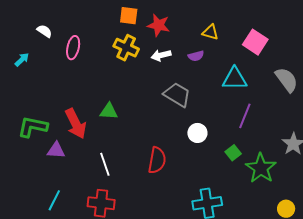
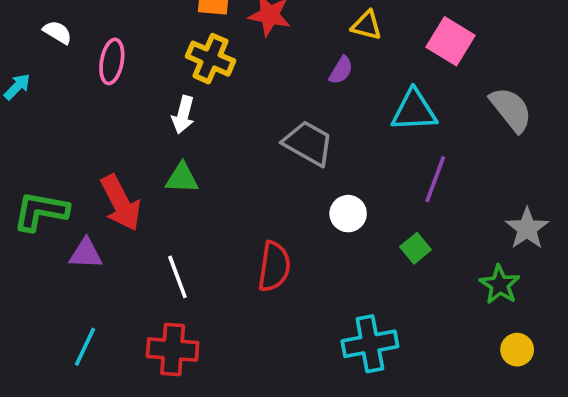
white arrow: (161, 55) -> (183, 115), moved, turned -60
purple semicircle: (196, 56) -> (341, 70), turned -42
green star: (261, 168) -> (500, 285), moved, size x0.7

